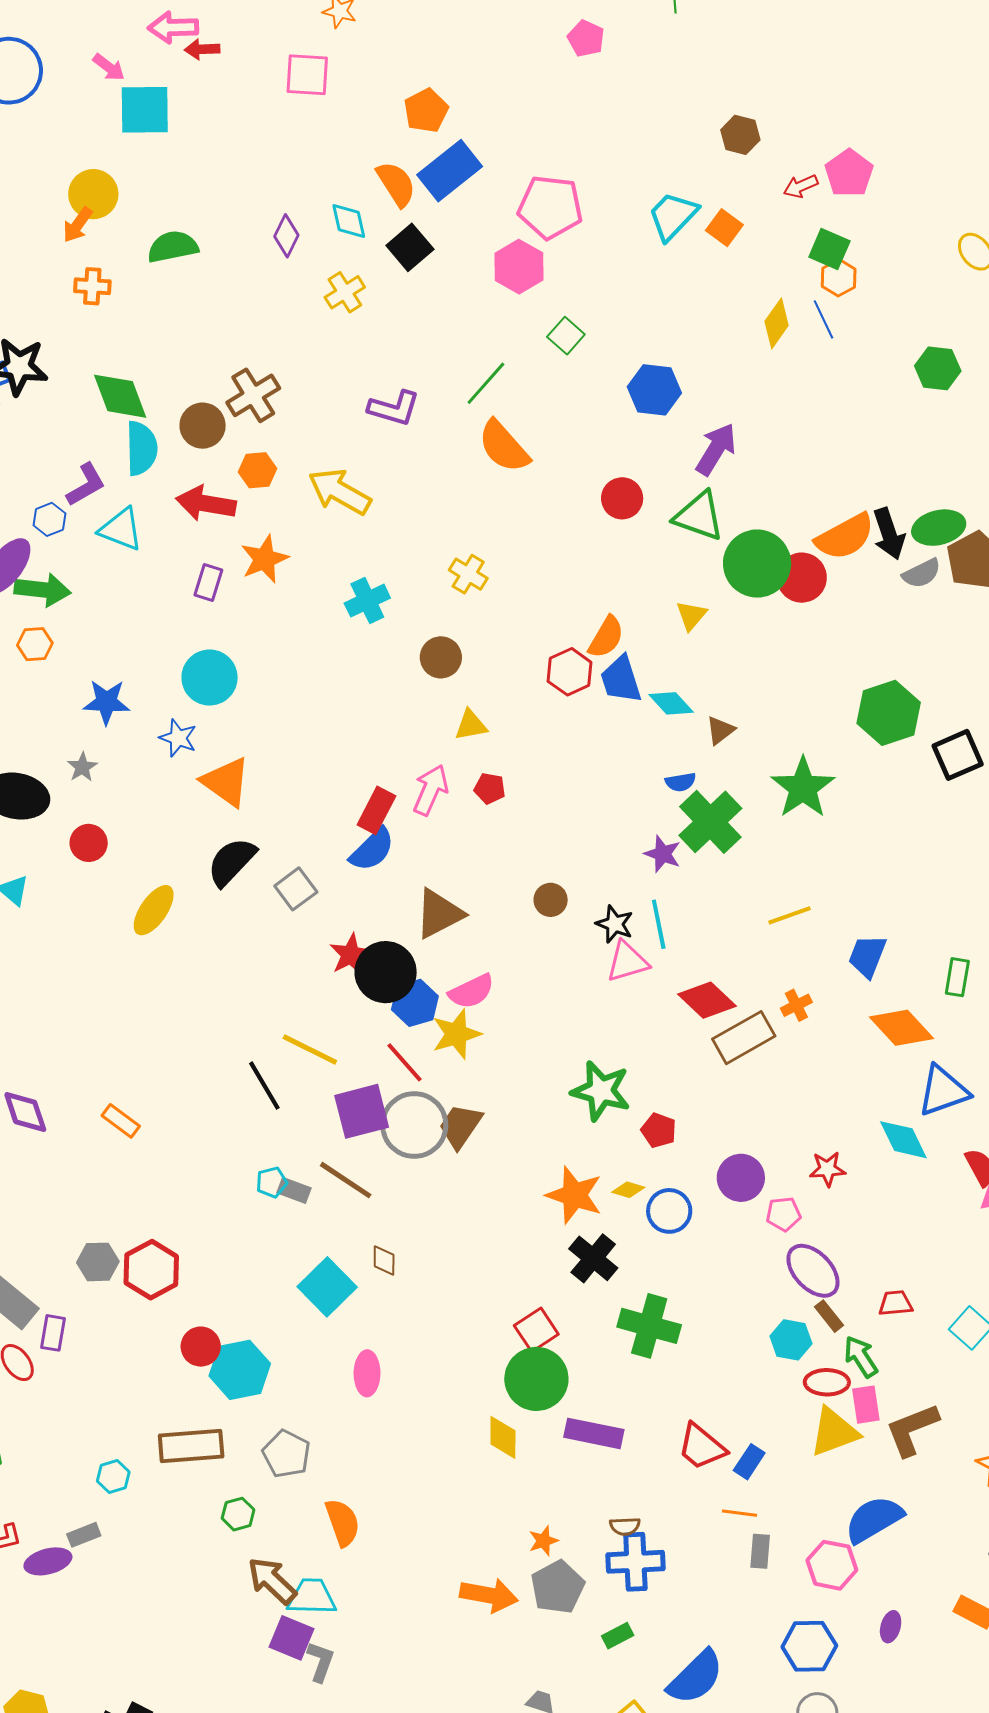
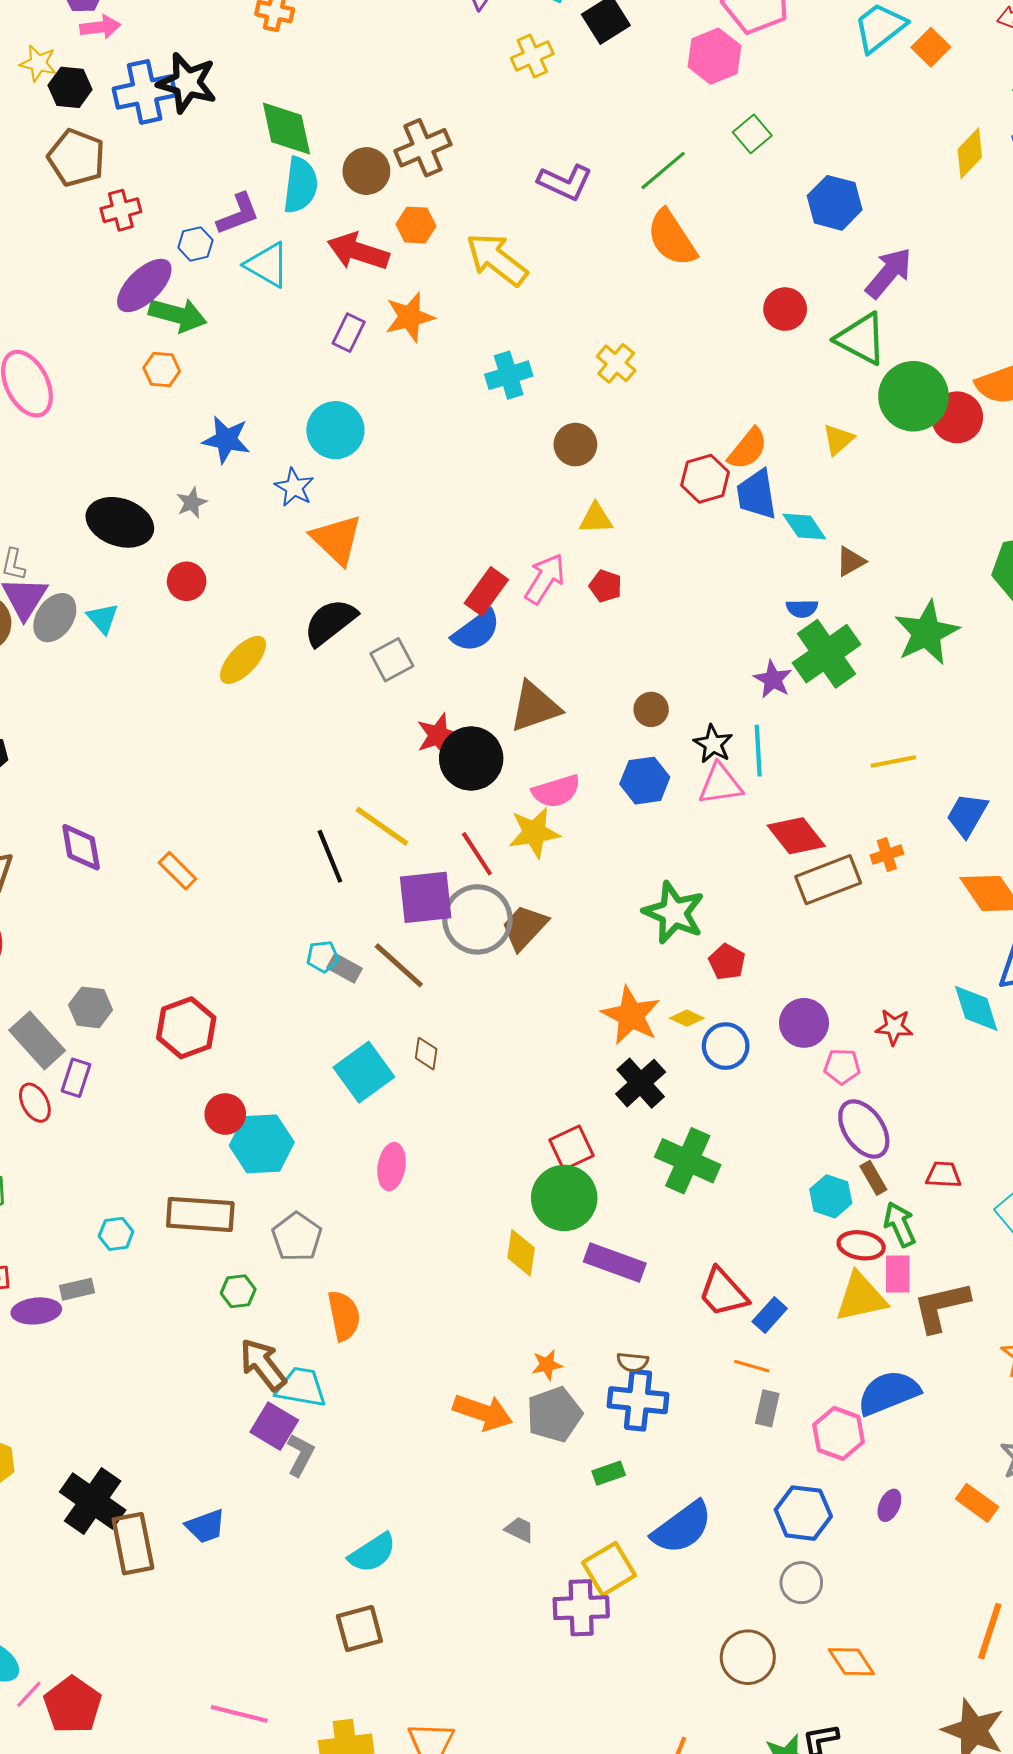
blue hexagon: (415, 1003) -> (645, 781), moved
gray hexagon: (98, 1262) -> (91, 1007), moved

